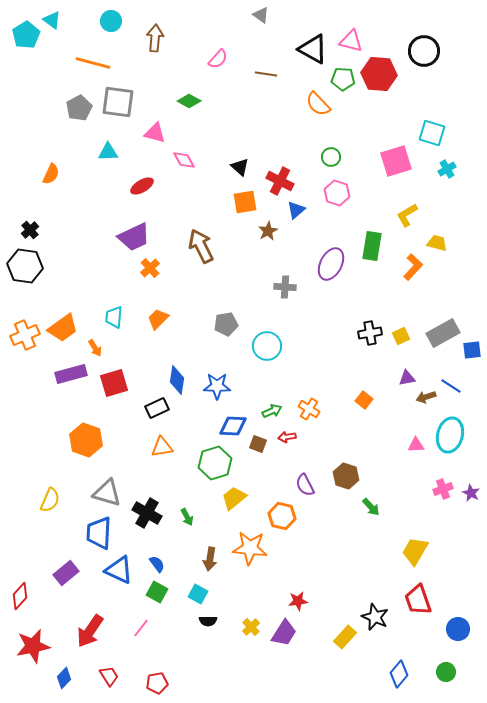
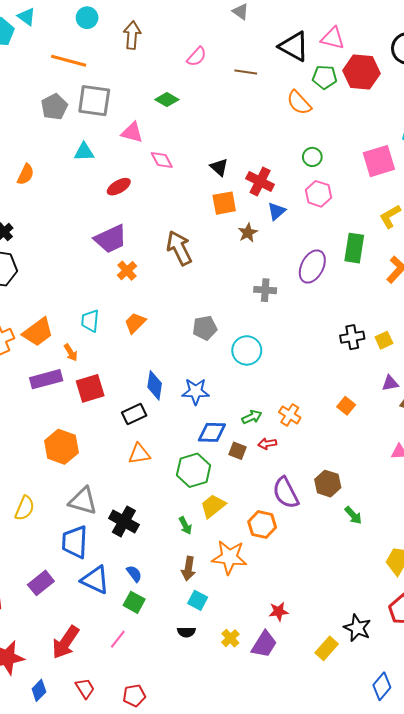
purple semicircle: (305, 485) -> (286, 493), size x1.4
green arrow: (187, 517) -> (185, 526), moved
cyan square: (198, 594) -> (198, 600), moved

